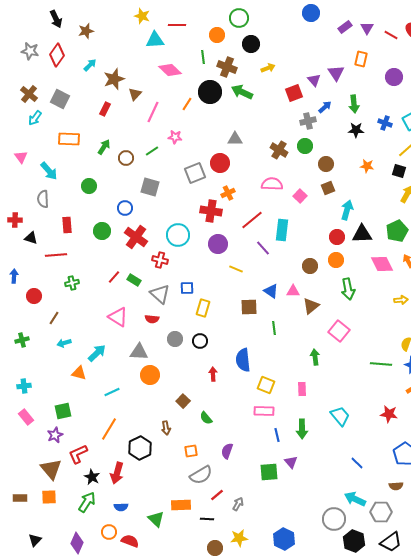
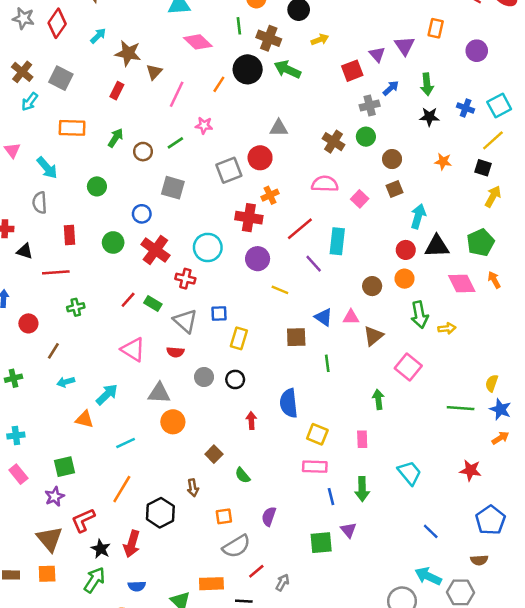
brown star: (114, 79) -> (128, 53), turned 30
yellow arrow: (401, 300) -> (447, 328), moved

